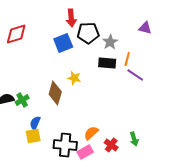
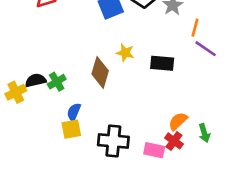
black rectangle: (107, 63) -> (162, 63), moved
orange semicircle: (91, 133) -> (178, 121), moved
pink rectangle: (85, 152) -> (154, 150), moved, turned 42

